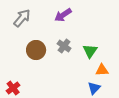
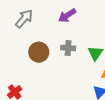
gray cross: (64, 46) -> (68, 48), turned -32

